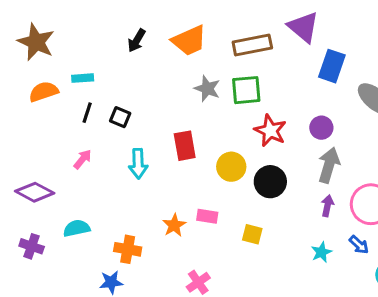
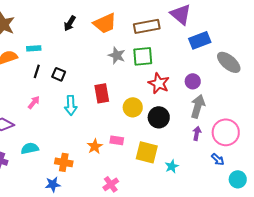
blue rectangle: (332, 66) -> (200, 40), turned 50
yellow square: (252, 234) -> (147, 152), size x1.6
cyan star: (321, 252) -> (172, 166), moved

